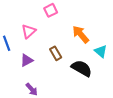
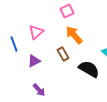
pink square: (51, 10) -> (67, 11), moved
orange arrow: (81, 34) -> (74, 35), moved

